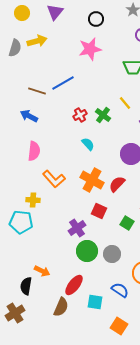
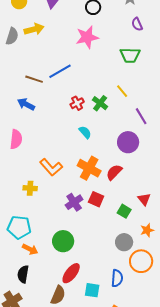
pink semicircle: (34, 151) -> (16, 139), moved
cyan pentagon: (21, 222) -> (19, 227), moved
purple cross: (77, 228) -> (74, 202), moved
green circle: (87, 251) -> (63, 241), moved
gray circle: (112, 254) -> (124, 242), moved
orange arrow: (42, 271) -> (30, 249), moved
blue semicircle: (120, 290) -> (117, 278), turned 60

